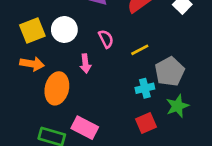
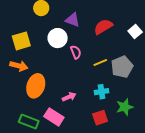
white circle: (64, 30) -> (58, 38), moved
pink arrow: (85, 64) -> (69, 97), moved, turned -112
gray pentagon: (170, 72) -> (122, 67), moved

